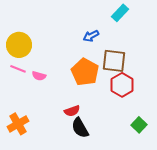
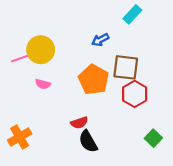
yellow circle: (19, 45) -> (41, 50), moved
pink line: (18, 69) -> (20, 59), moved, turned -42

